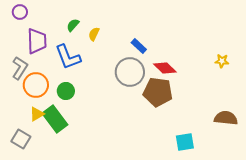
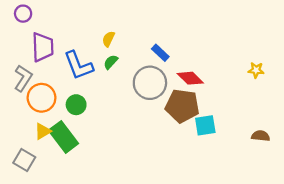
green semicircle: (73, 25) -> (111, 62), moved
brown semicircle: (226, 118) -> (261, 136), size x0.7
cyan square: (185, 142) -> (205, 125), moved

